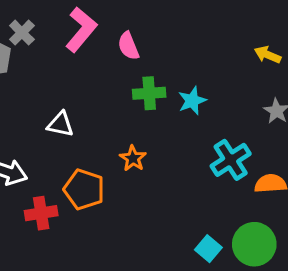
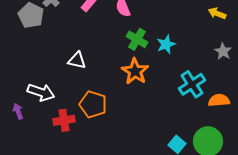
green cross: (149, 93) -> (137, 39), turned 35
orange star: (133, 158) -> (135, 71), moved, size x1.5

